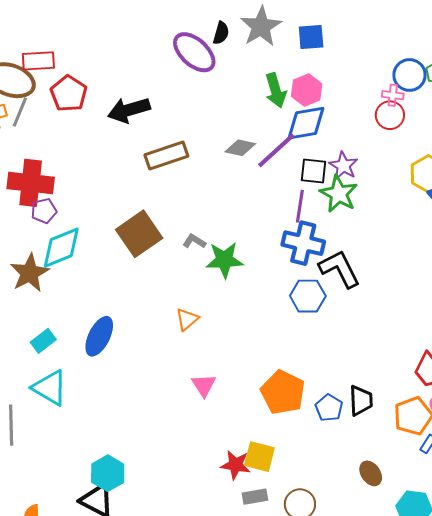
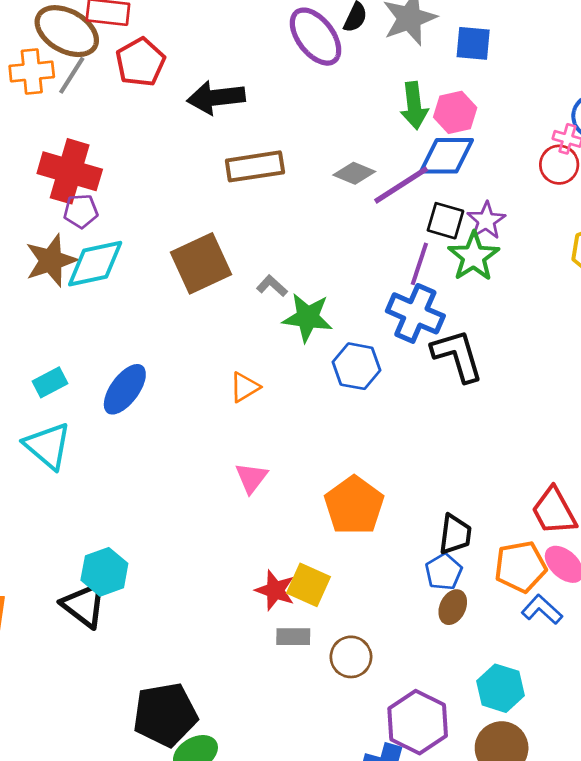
brown star: (30, 273) -> (51, 260), moved
blue hexagon: (308, 296) -> (357, 366), moved
blue pentagon: (329, 408) -> (444, 572), moved
brown ellipse: (371, 473) -> (453, 607), moved, turned 50

